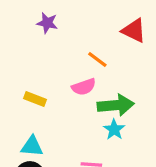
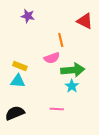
orange line: (97, 59) -> (61, 40), turned 40
cyan triangle: (32, 146) -> (18, 81), moved

